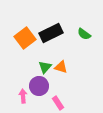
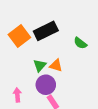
green semicircle: (84, 34) -> (80, 43), moved
purple circle: (39, 86) -> (46, 85), moved

